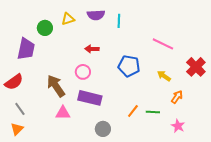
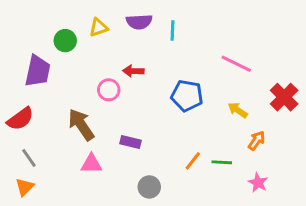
pink circle: (83, 72) -> (109, 90), moved
purple rectangle: (90, 98) -> (130, 142), size x0.6

